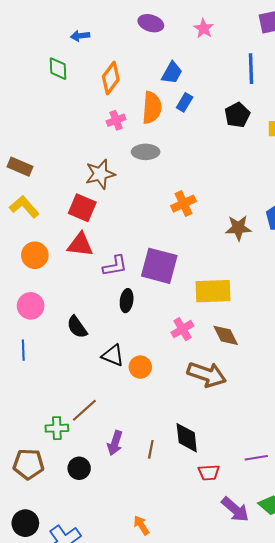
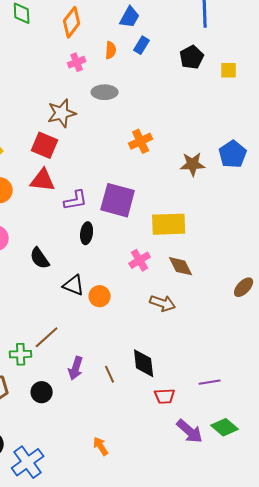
orange semicircle: (152, 108) -> (111, 50), size x0.6
brown arrow: (207, 374) -> (163, 303), size x0.7
brown line: (151, 449) -> (110, 374), turned -36

